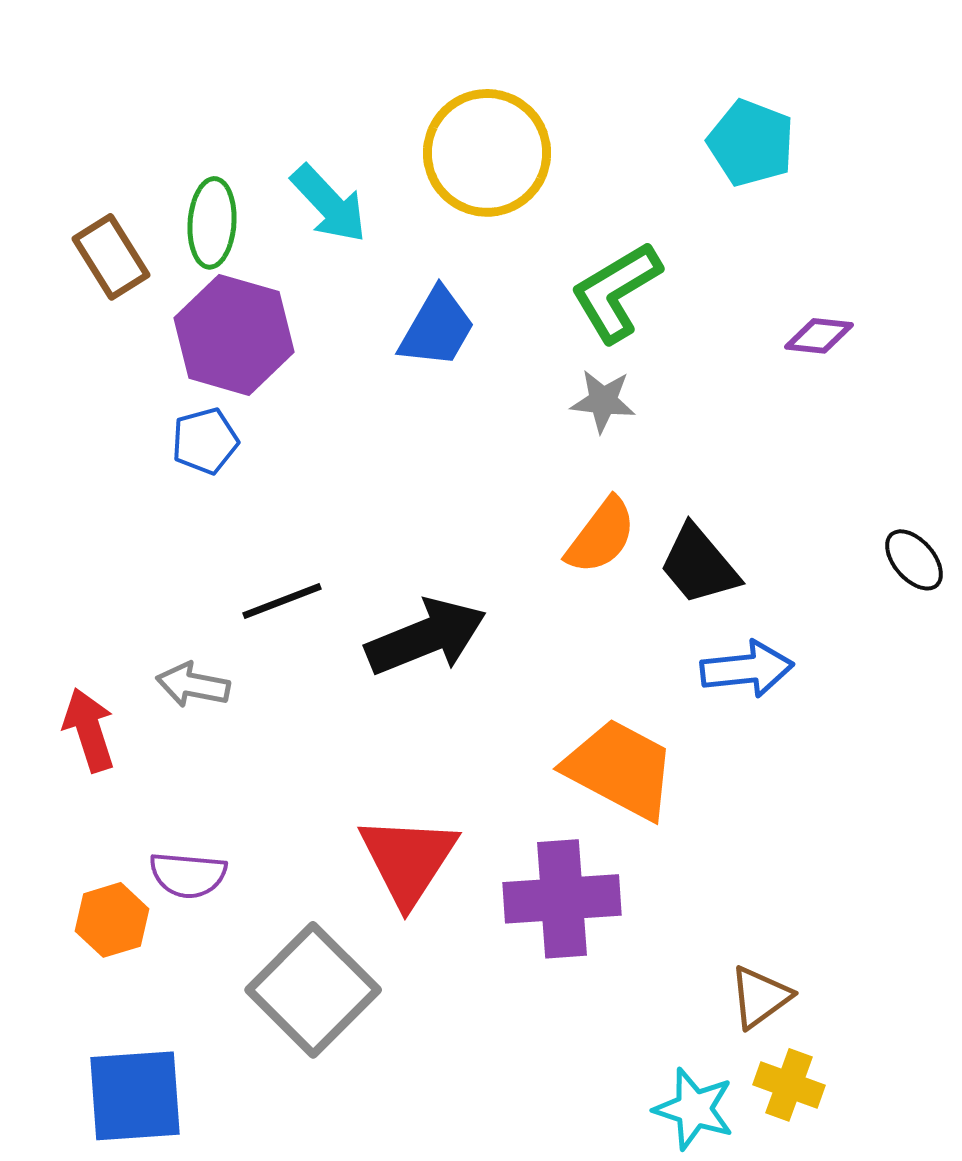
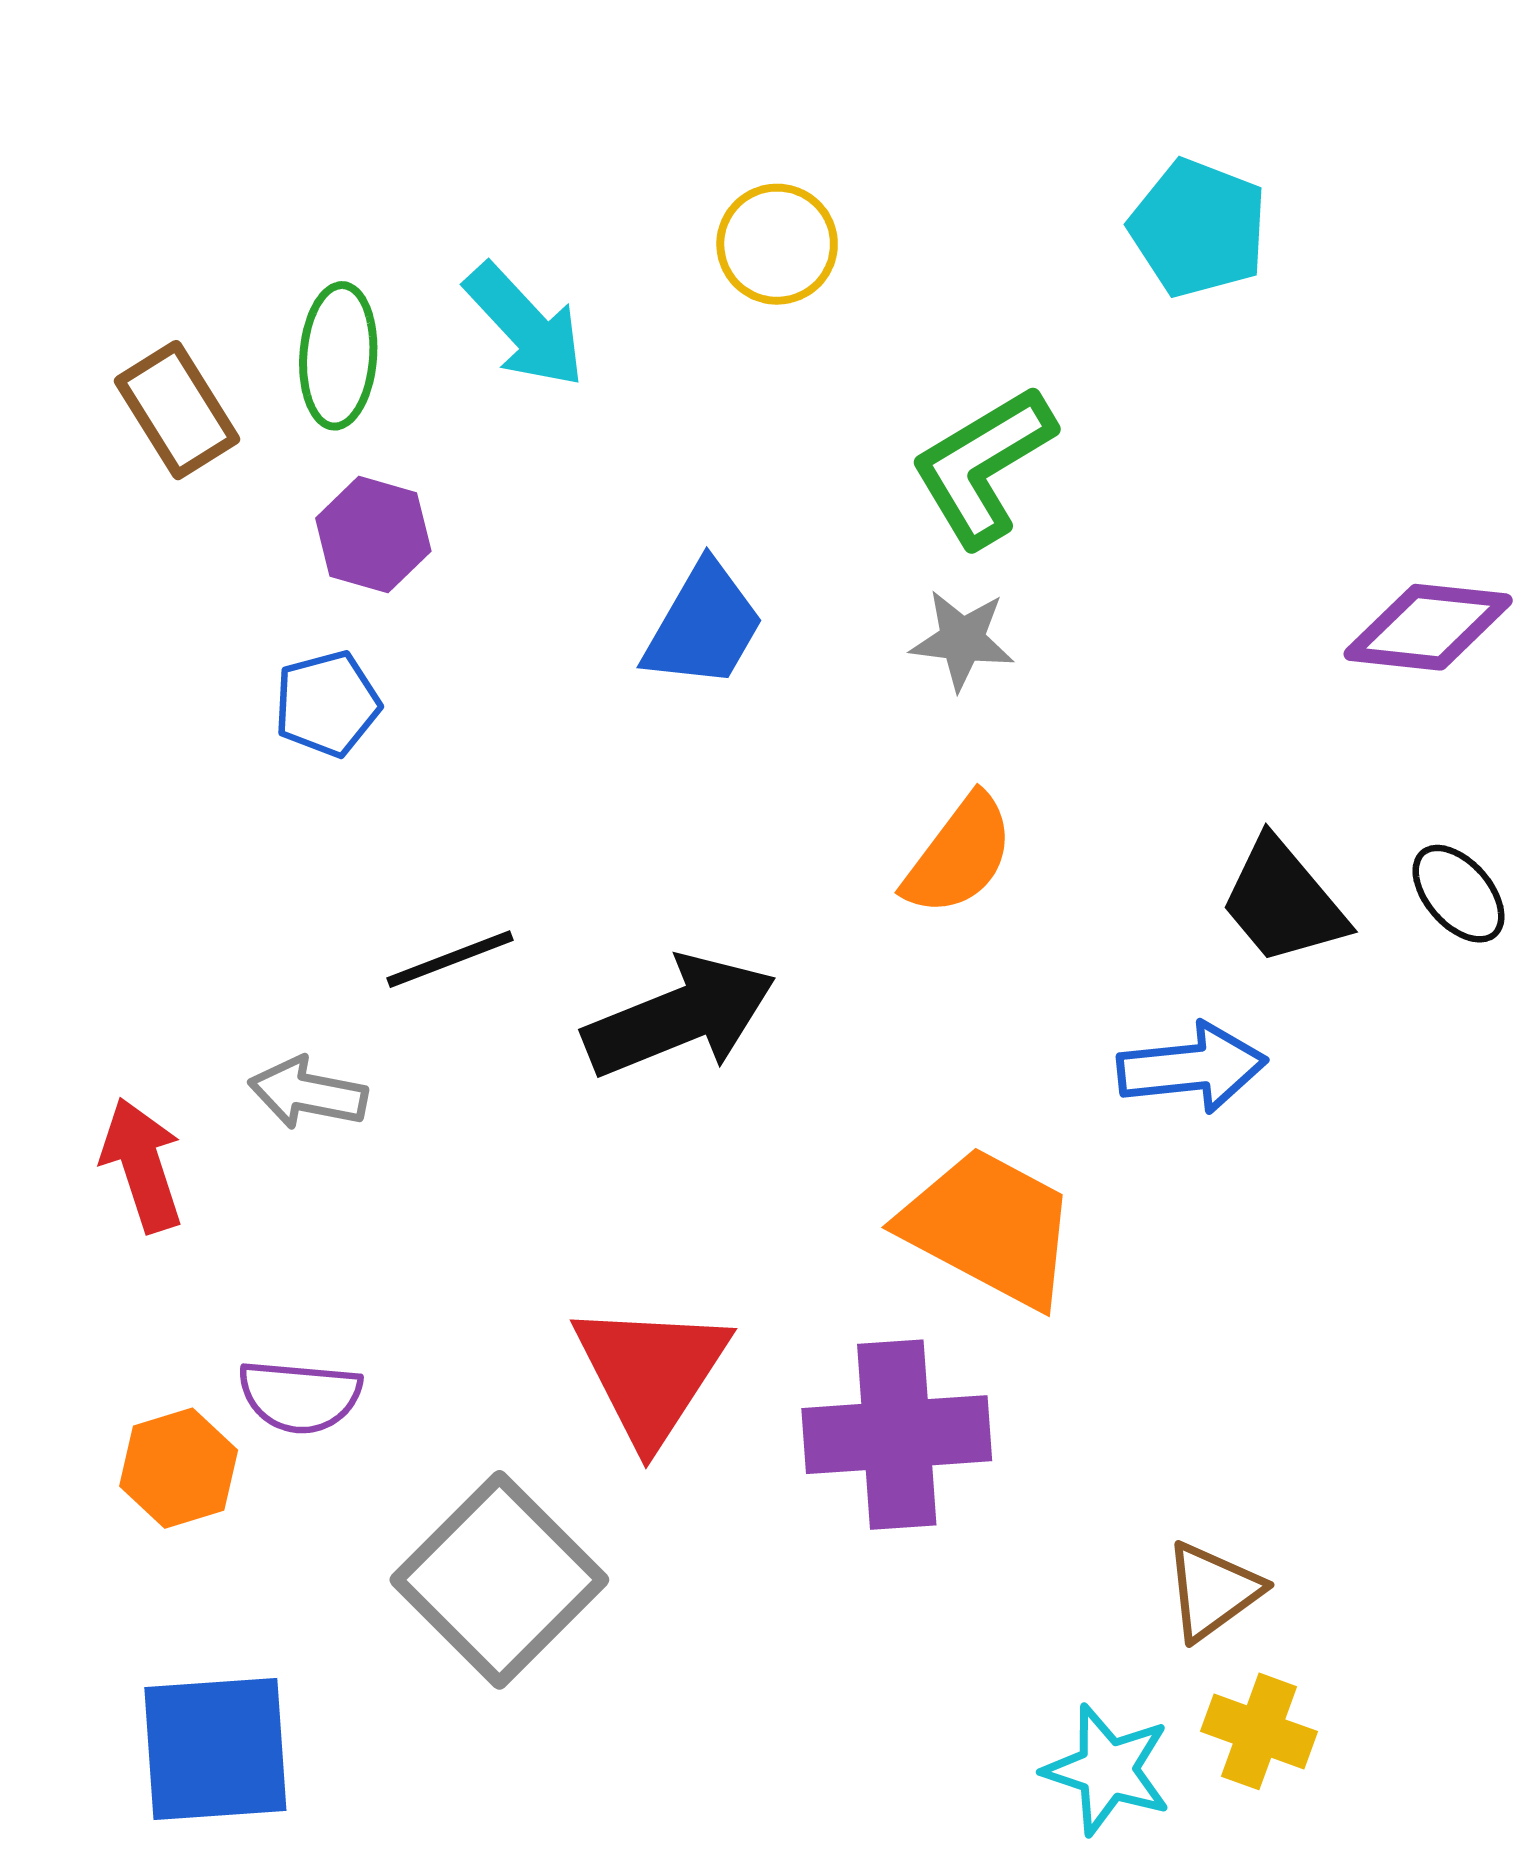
yellow circle: (487, 153) -> (777, 244), size x0.6
blue trapezoid: (437, 328) -> (704, 626), moved
purple hexagon: (234, 335) -> (373, 535), size x0.6
purple diamond: (819, 336) -> (1428, 627), moved, size x1.5
black trapezoid: (699, 565) -> (1283, 902), moved

